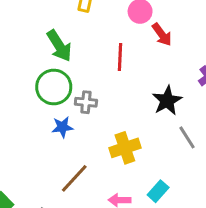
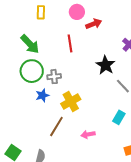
red arrow: (162, 35) -> (94, 24), turned -63
yellow cross: (125, 148) -> (71, 102), moved
cyan rectangle: (158, 191) -> (119, 117), moved

